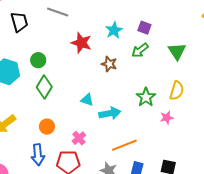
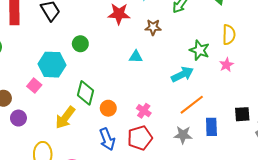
green diamond: (44, 87) -> (85, 93), moved
cyan triangle: (87, 100) -> (136, 57), moved
cyan arrow: (110, 113) -> (182, 74), moved

